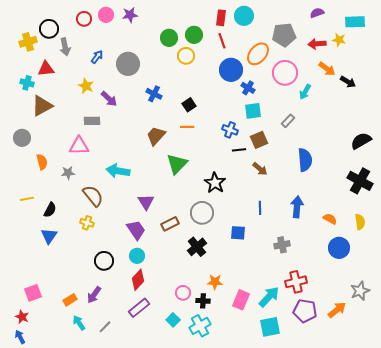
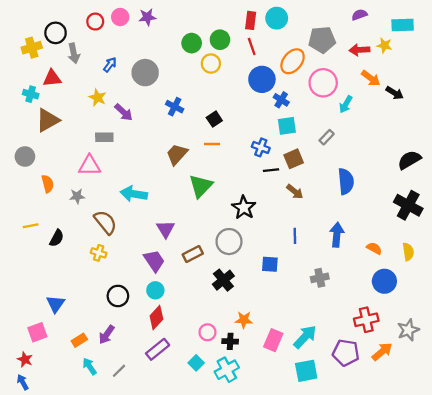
blue triangle: (49, 236) -> (56, 304), moved
red cross: (296, 282) -> (366, 320), moved

